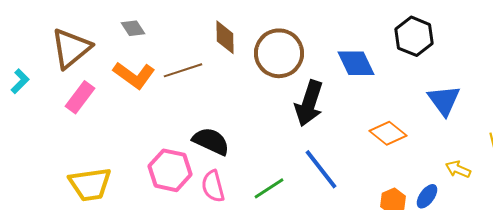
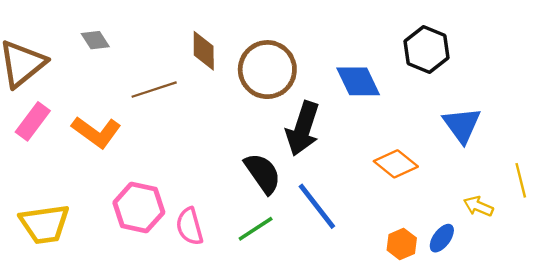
orange L-shape: (134, 75) -> (96, 132), moved
black semicircle: (211, 141) -> (263, 173), moved, turned 30

